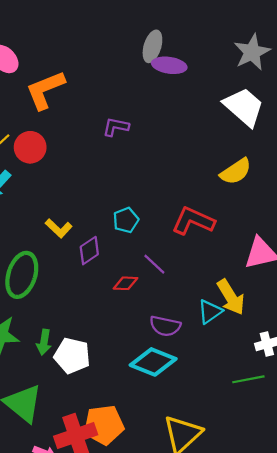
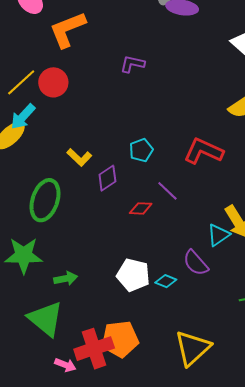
purple semicircle: (165, 326) -> (196, 263), moved, turned 36
green arrow: (44, 342) -> (66, 279), moved, turned -110
white pentagon: (72, 356) -> (133, 275), moved
cyan diamond: (153, 362) -> (166, 281), size x0.5

